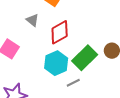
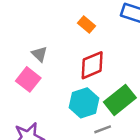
gray triangle: (32, 20) -> (39, 54), moved

